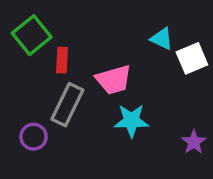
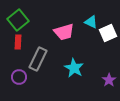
red rectangle: (62, 60) -> (18, 42), moved
pink trapezoid: (114, 80) -> (64, 32), moved
cyan star: (131, 121) -> (74, 68), turned 30

